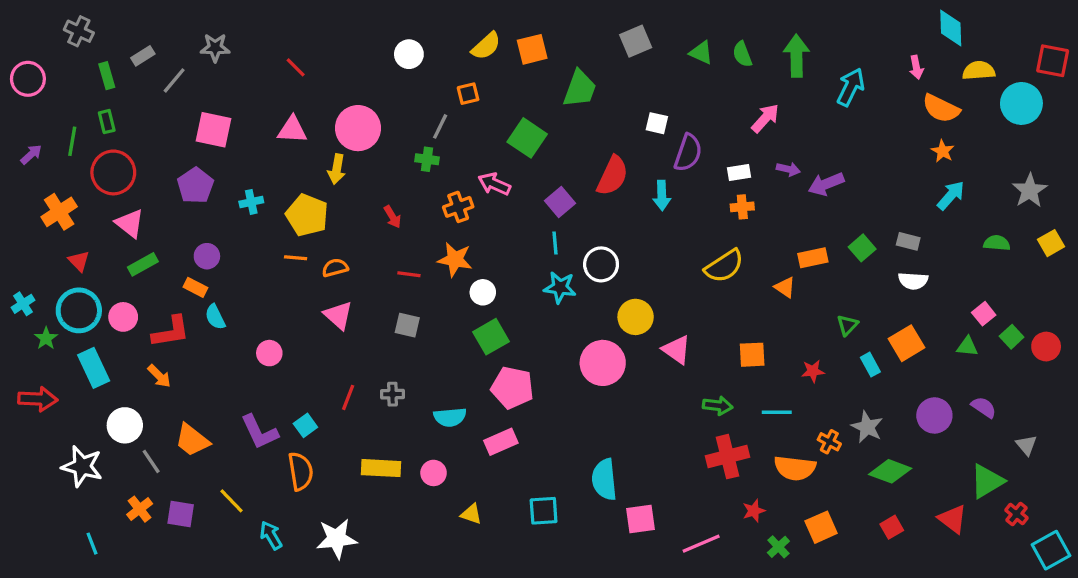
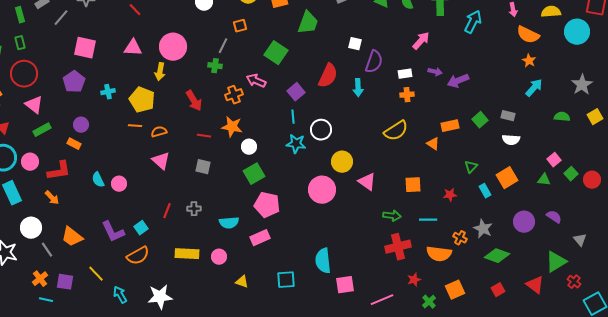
red arrow: (392, 217) -> (194, 101), size x1.5
cyan semicircle: (215, 317) -> (98, 180), moved
orange semicircle: (301, 471) -> (138, 256), turned 70
cyan line: (92, 544) -> (46, 300), moved, turned -56

